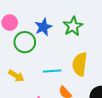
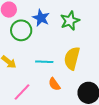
blue star: (43, 27) -> (41, 18), turned -30

